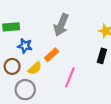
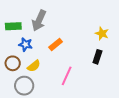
gray arrow: (61, 25) -> (39, 21), moved
orange rectangle: (52, 55) -> (56, 45), moved

